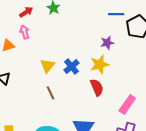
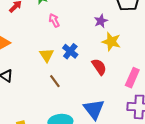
pink arrow: (25, 32) -> (54, 20), moved
yellow star: (100, 64) -> (111, 42), moved, turned -30

